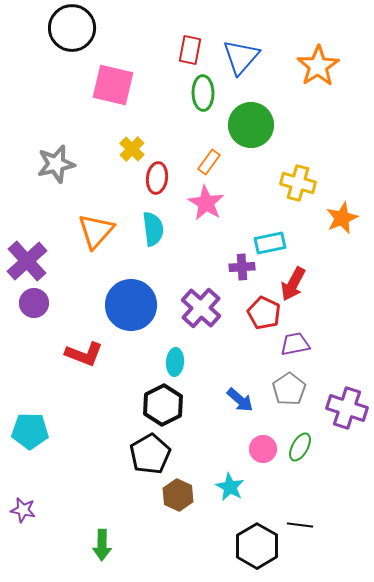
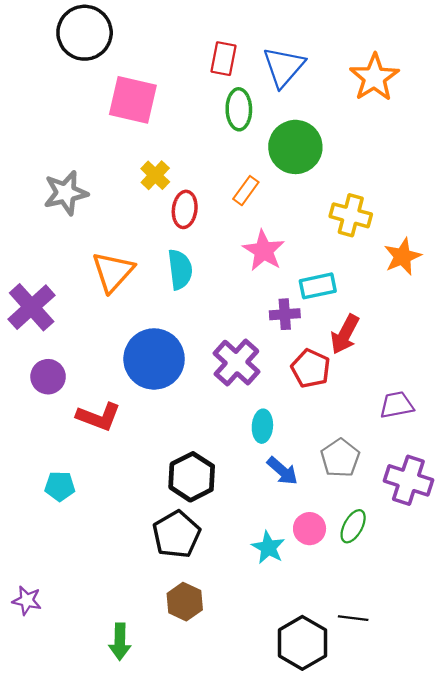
pink star: (206, 203) -> (264, 251), moved
purple circle: (34, 303) -> (48, 377), moved
purple trapezoid: (295, 344) -> (397, 405), moved
cyan ellipse: (175, 362) -> (262, 426), moved
cyan pentagon: (30, 431) -> (60, 486), moved, size x0.7
cyan star: (230, 487) -> (268, 547), moved
brown hexagon: (178, 495) -> (185, 602), moved

